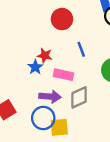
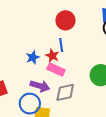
blue line: (81, 49) -> (61, 45), moved
red star: (45, 56) -> (52, 56), moved

